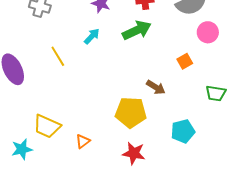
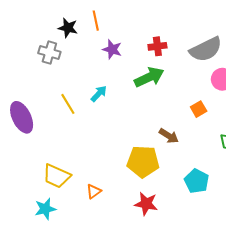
cyan arrow: (92, 36) -> (99, 94), moved
cyan pentagon: (183, 131) -> (197, 181), turned -30
cyan star: (22, 149) -> (45, 209), moved

